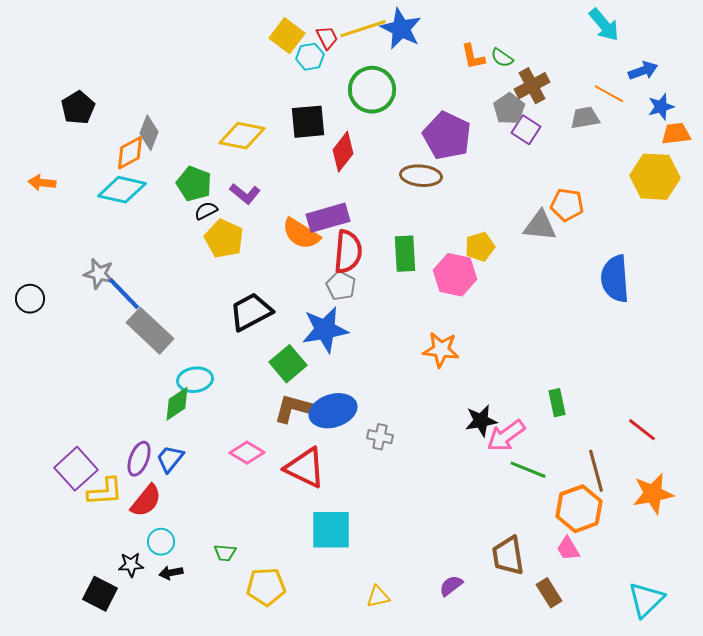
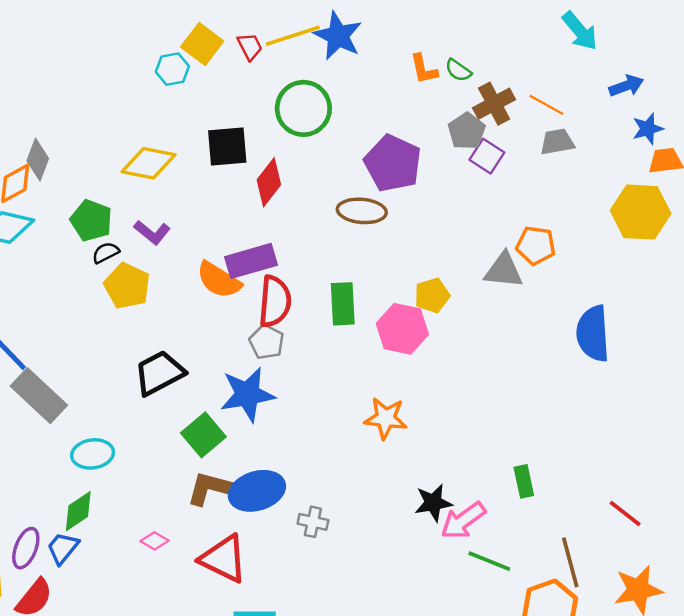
cyan hexagon: (310, 57) -> (172, 69), moved
orange line: (609, 94) -> (546, 105), moved
green diamond: (177, 404) -> (78, 511), moved
pink diamond: (247, 453) -> (154, 541), size x0.7

